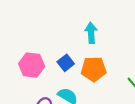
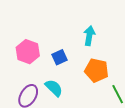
orange pentagon: (94, 69) -> (96, 70), moved

